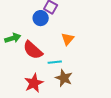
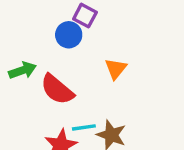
cyan line: (55, 62) -> (84, 127), moved

